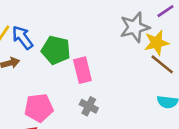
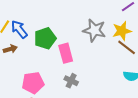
gray star: (135, 27) -> (94, 30), moved, turned 30
green pentagon: (56, 50) -> (45, 38), turned -30

